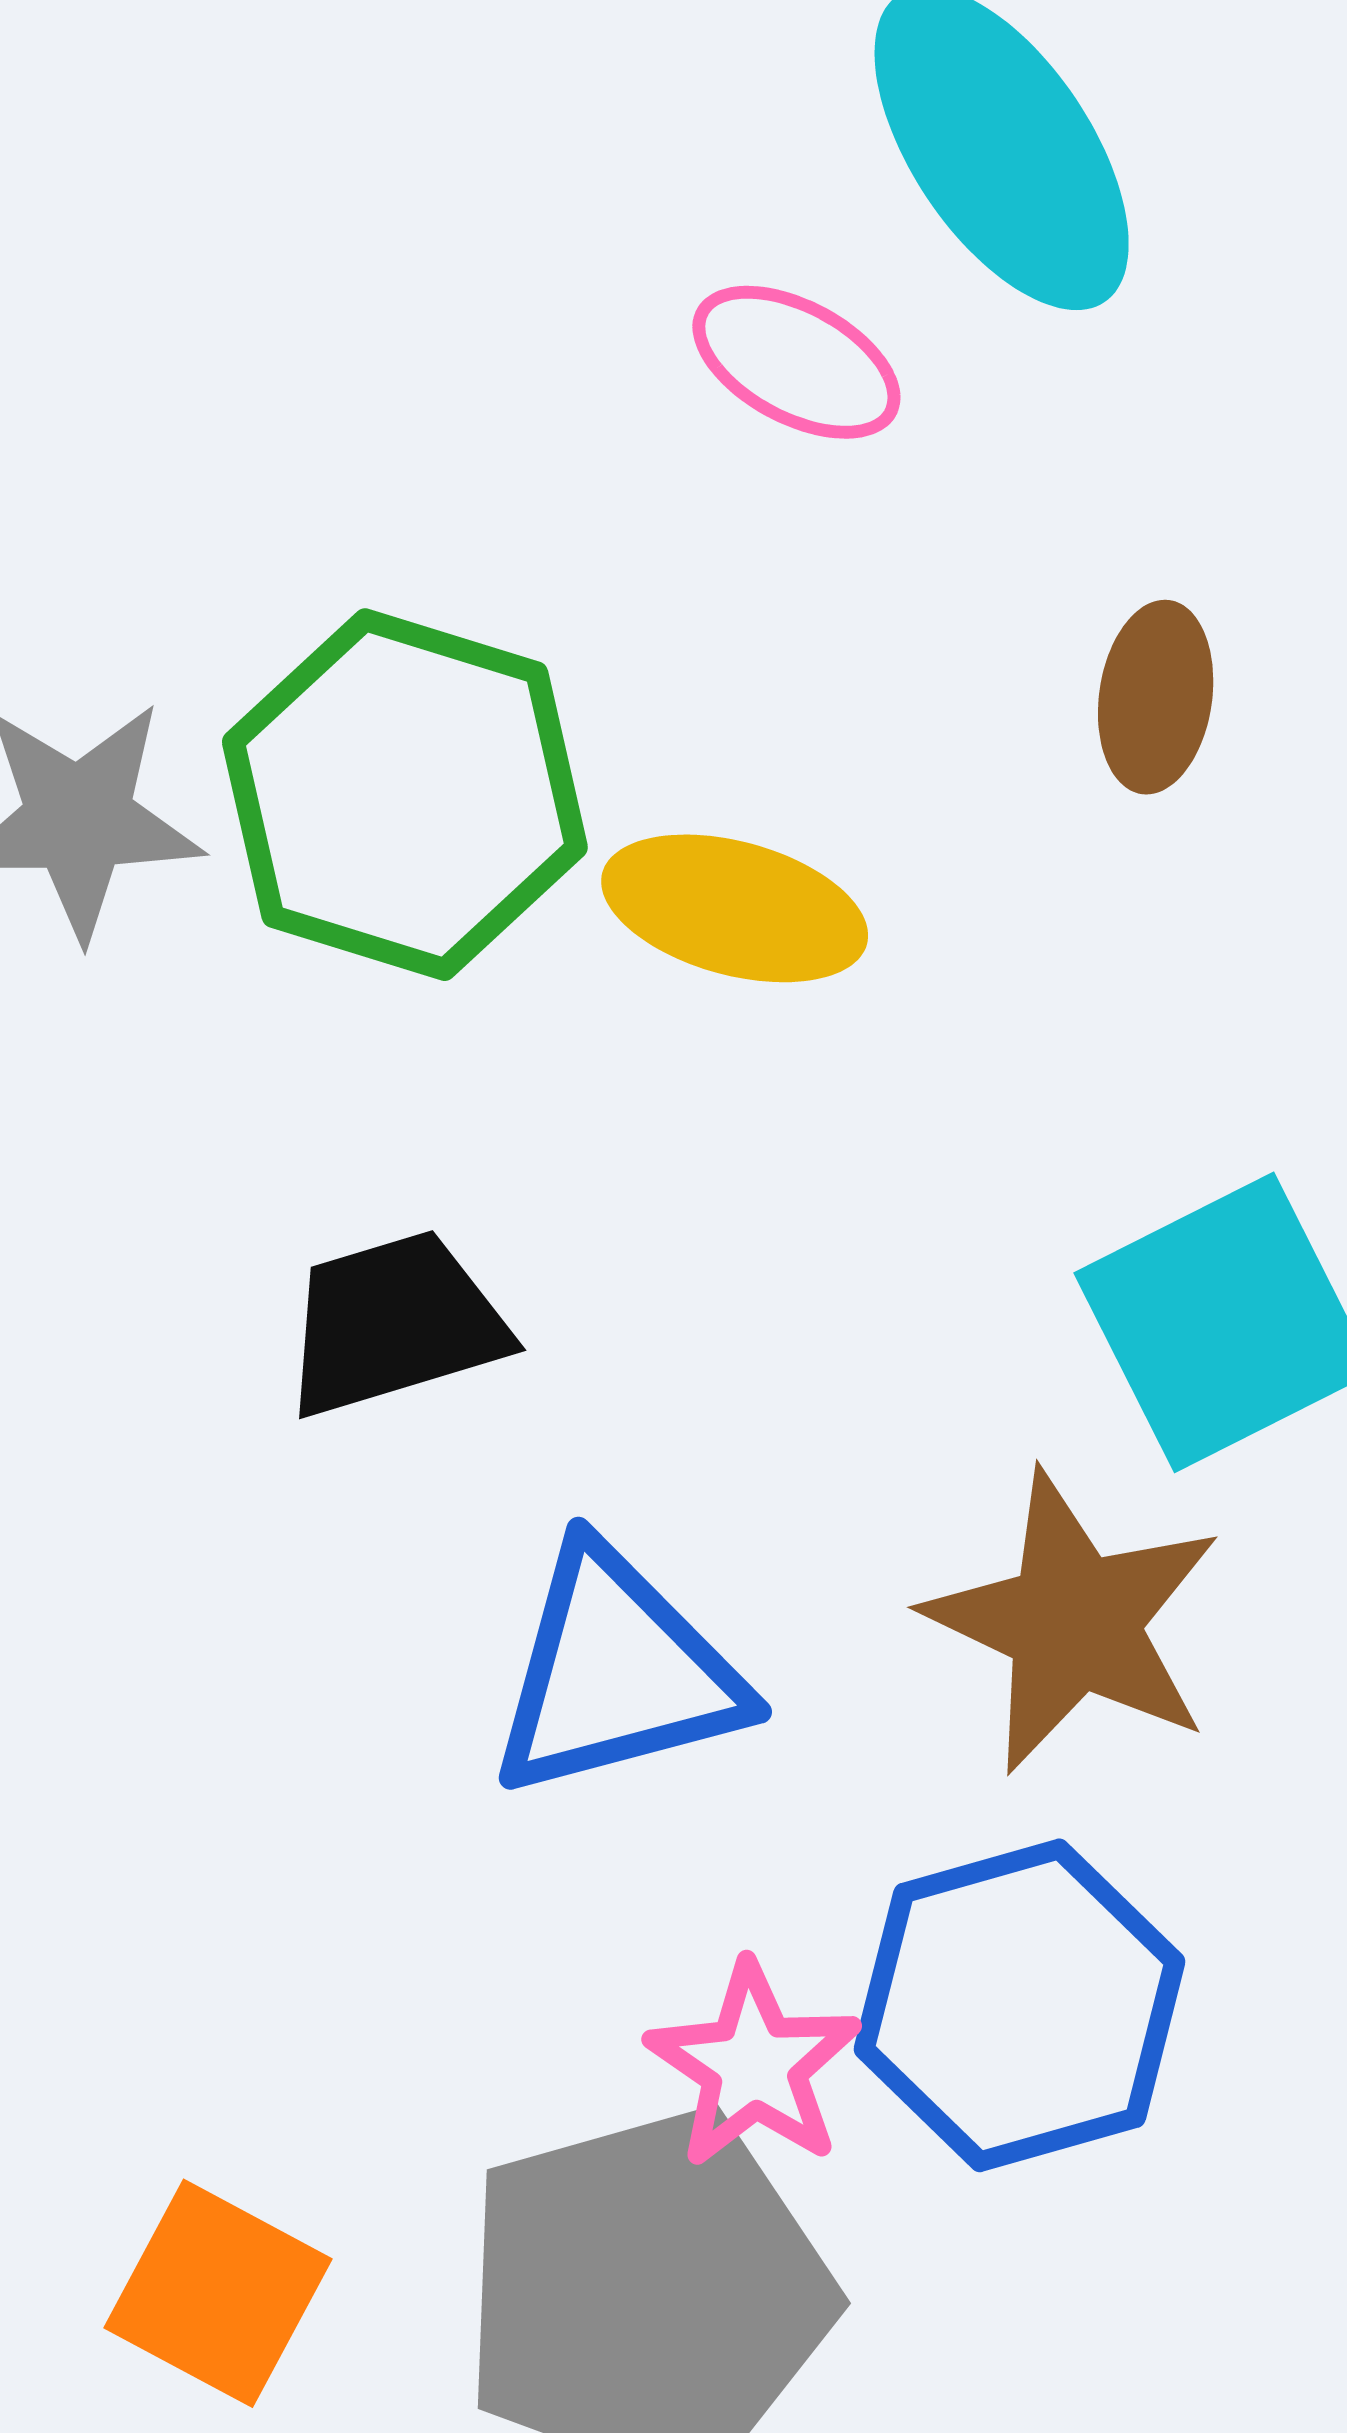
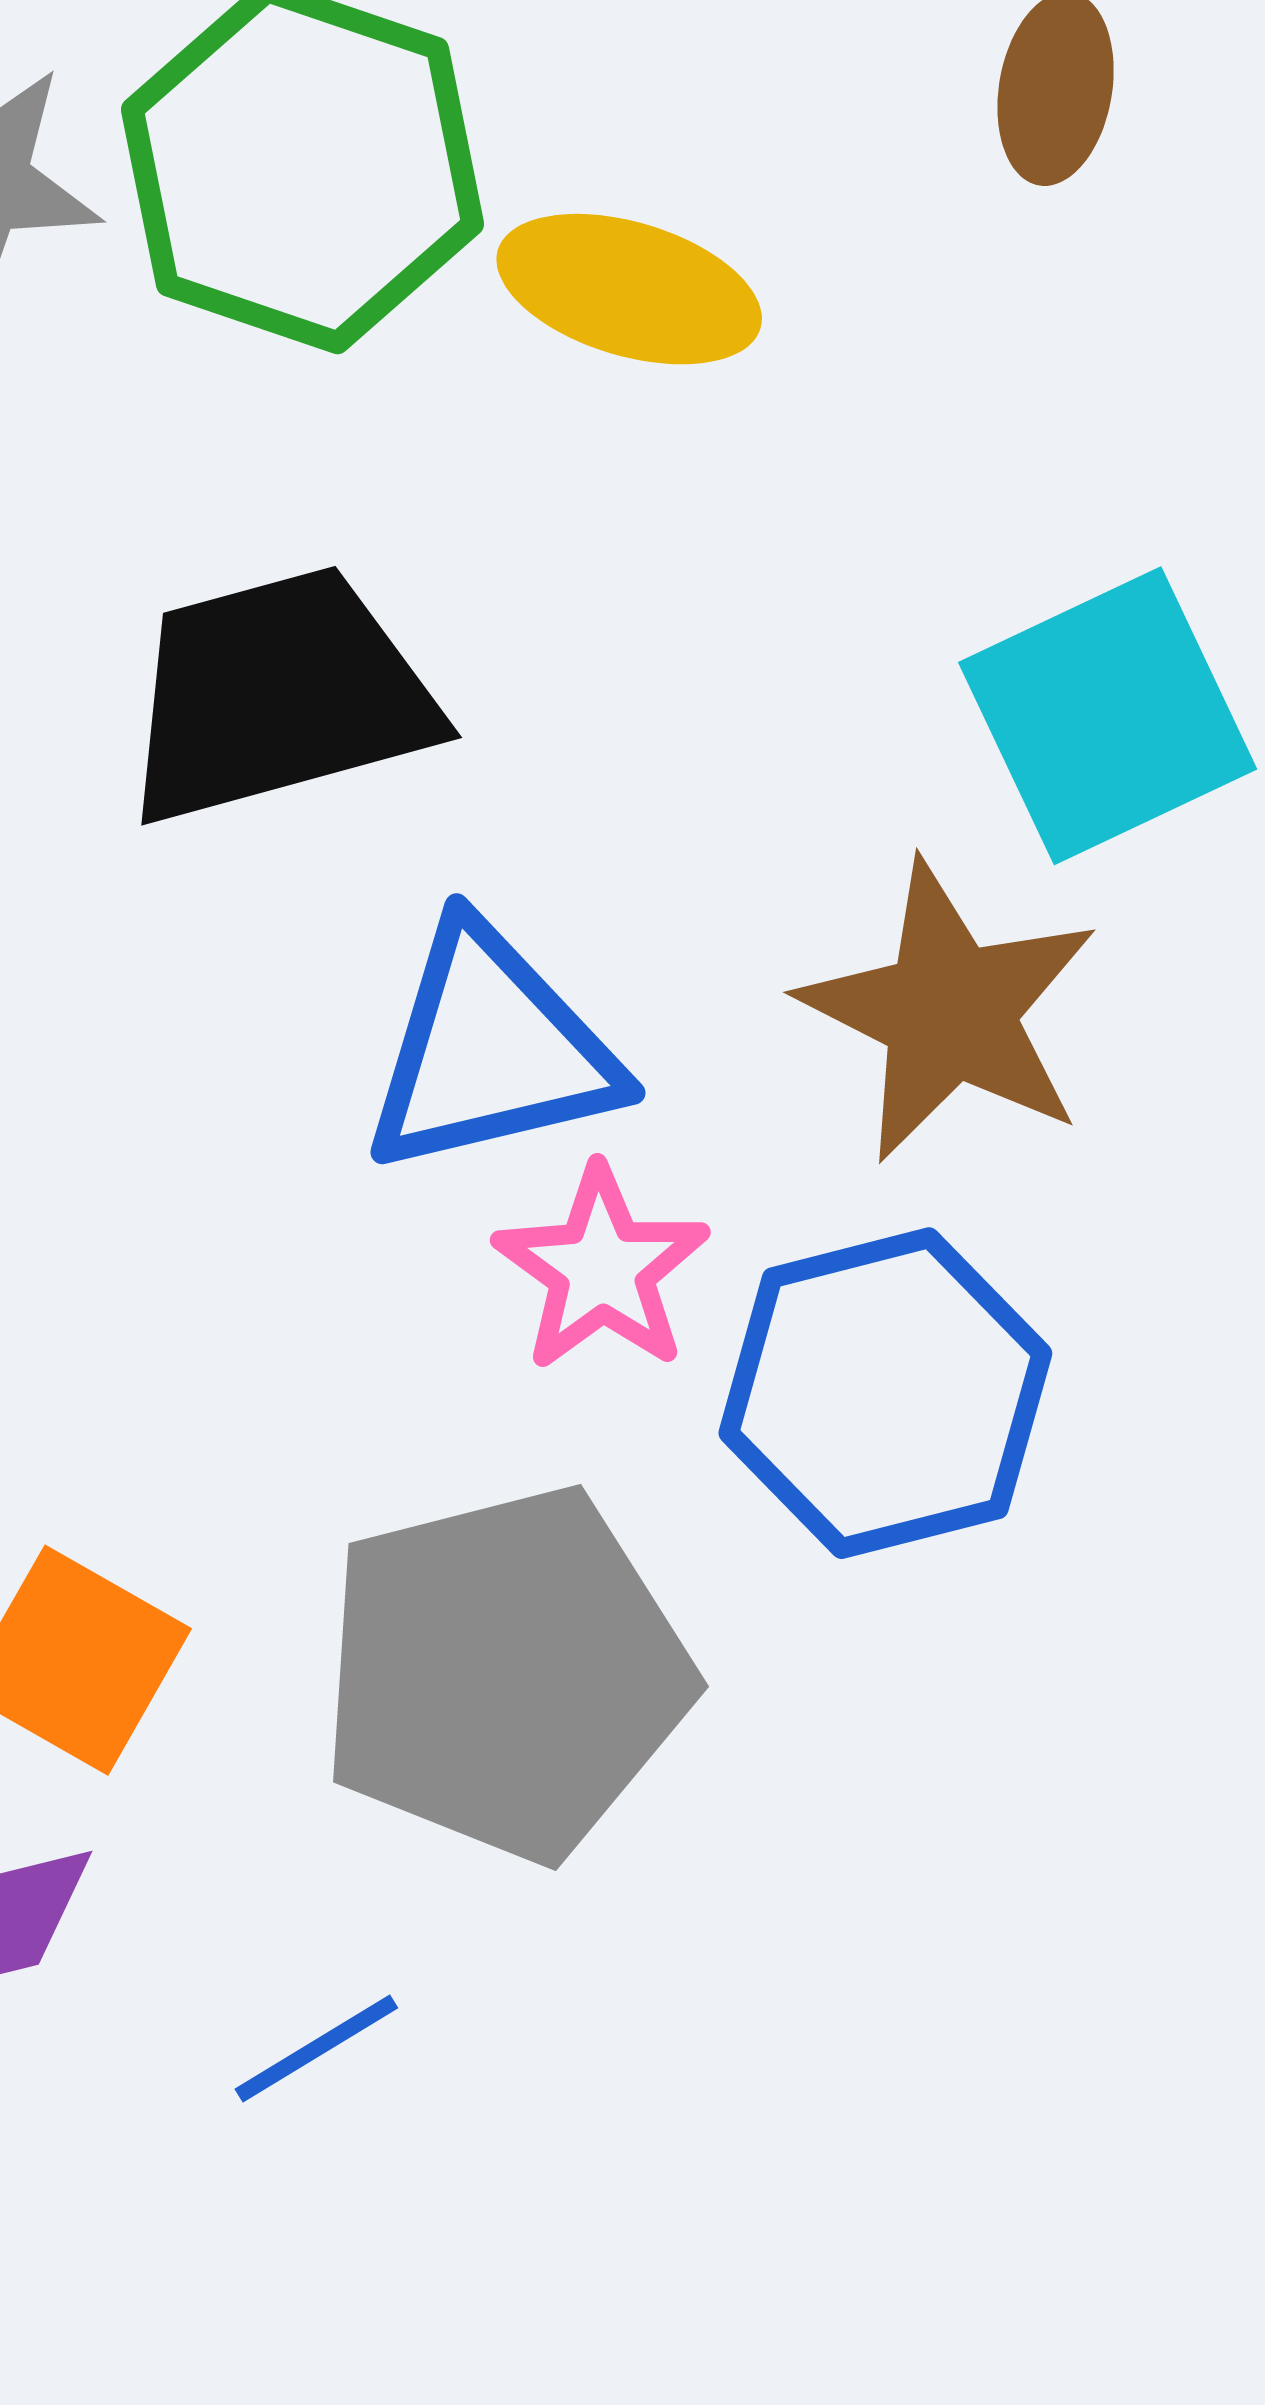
black trapezoid: (394, 1324) -> (278, 695), size x1.4
pink star: (754, 2065) -> (602, 1269), moved

